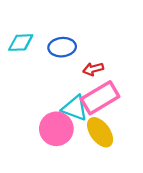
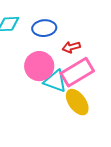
pink circle: (56, 129) -> (39, 66), moved

